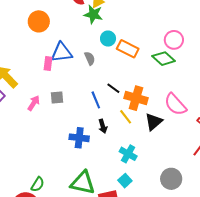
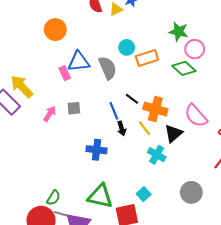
green star: (93, 14) -> (179, 32), moved
orange rectangle: (128, 49) -> (147, 58), turned -45
gray semicircle: (90, 58) -> (108, 68), size x1.6
pink rectangle: (48, 64) -> (65, 73), turned -32
black arrow: (103, 126) -> (122, 128), moved
cyan cross: (128, 154) -> (157, 155), moved

